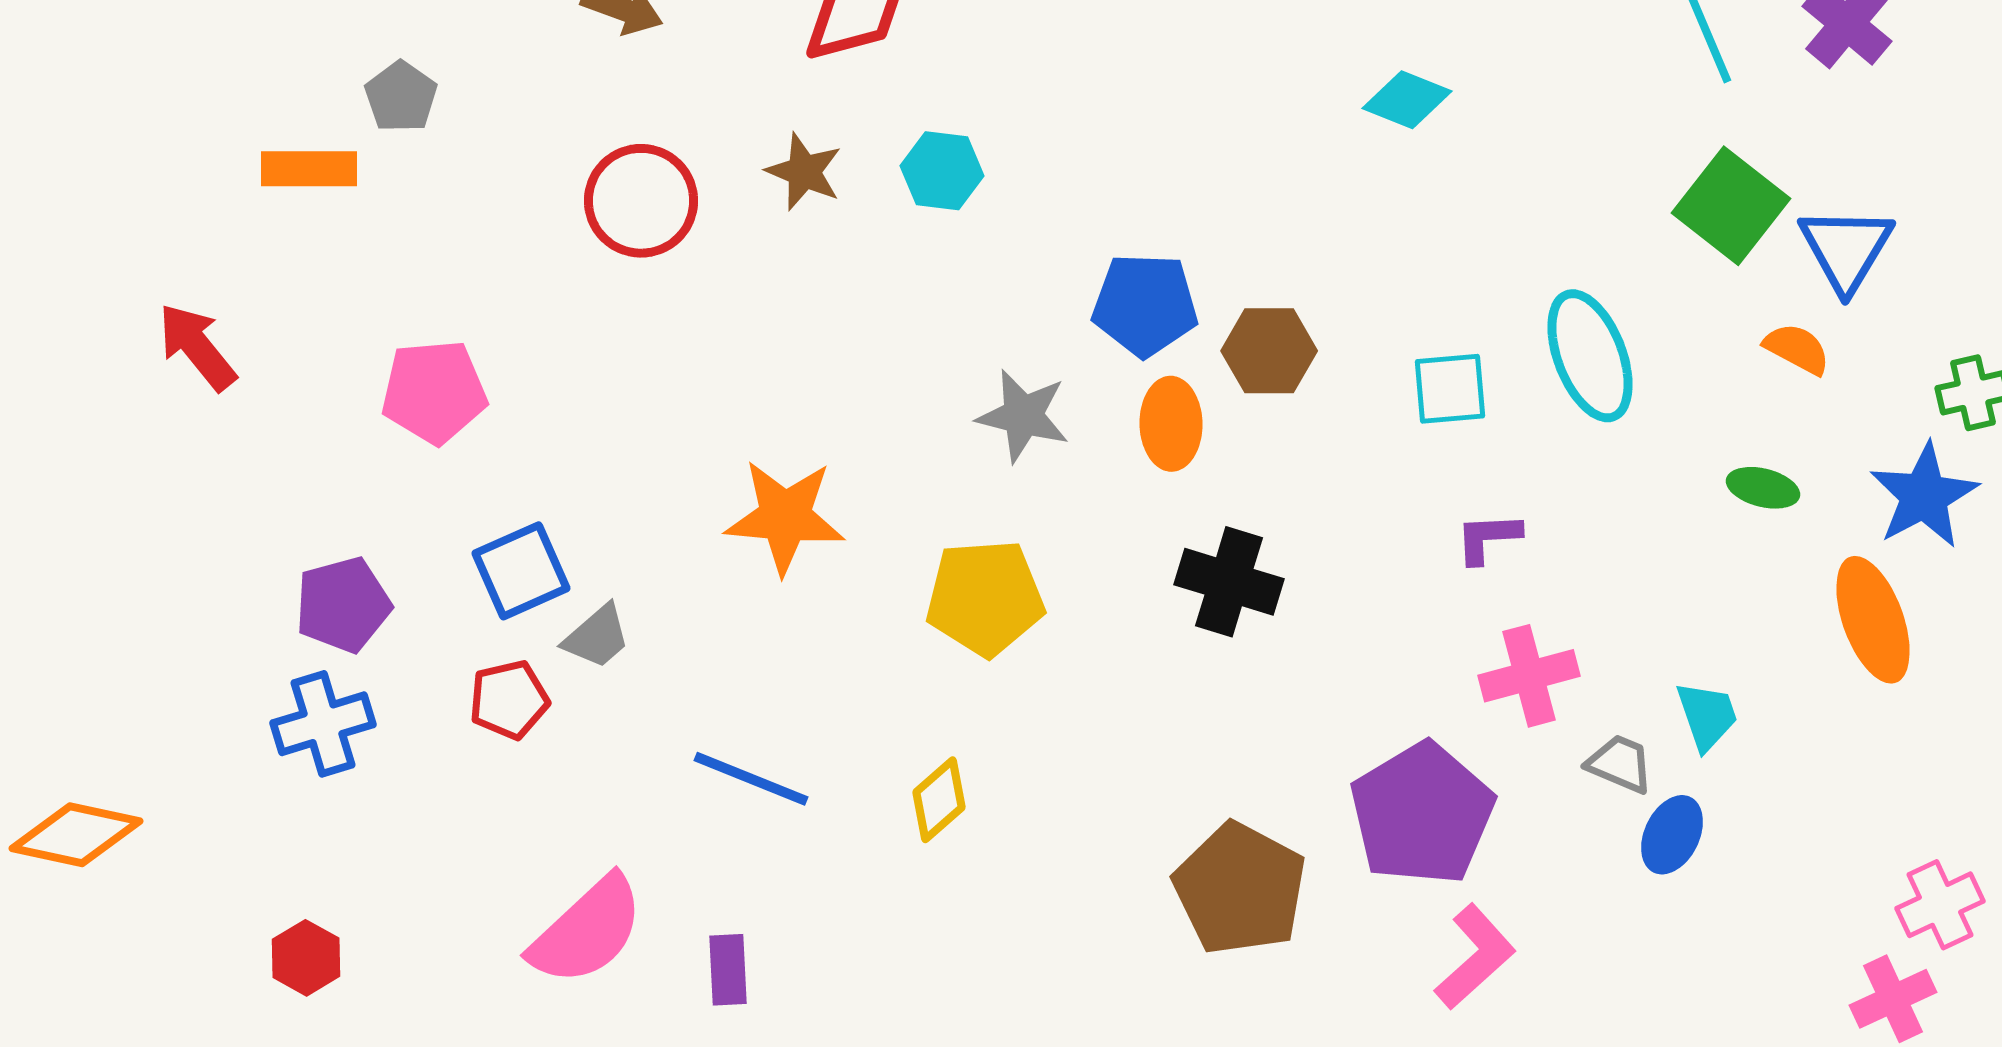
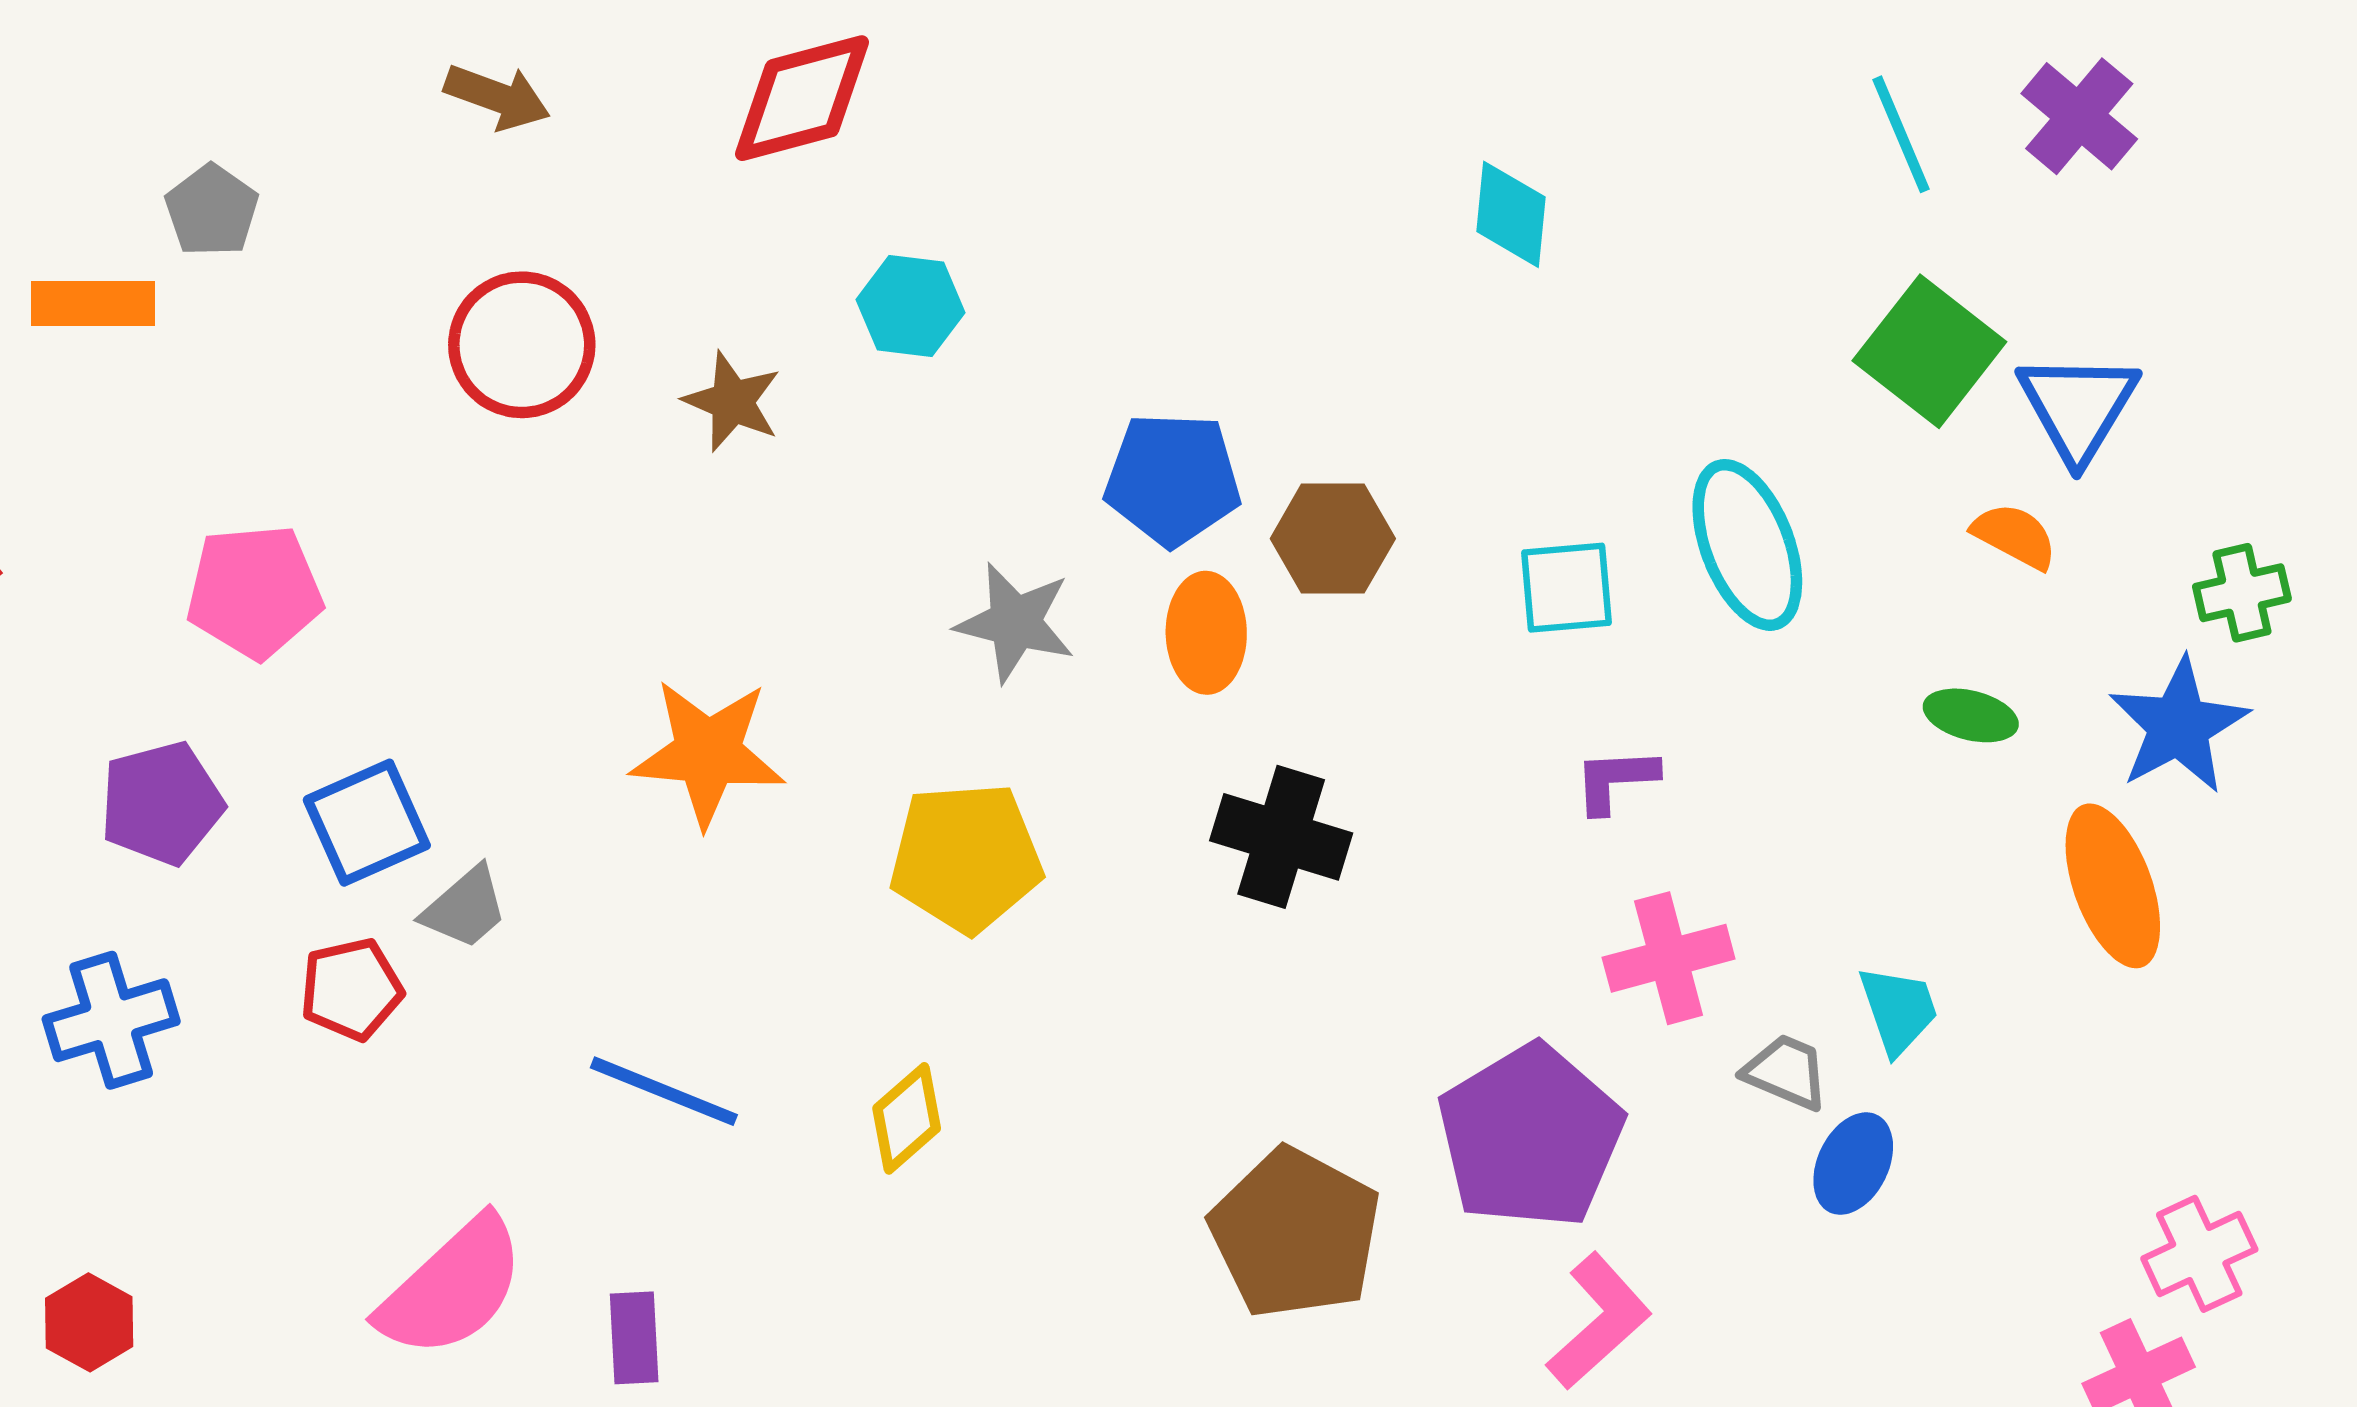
cyan diamond: (1407, 100) -> (1511, 214), turned 74
brown star: (804, 172) -> (732, 402), moved
purple pentagon: (343, 605) -> (161, 803), moved

